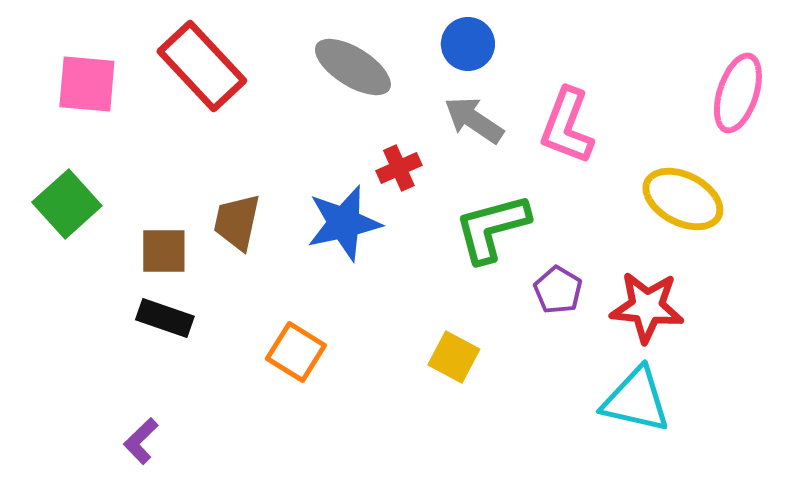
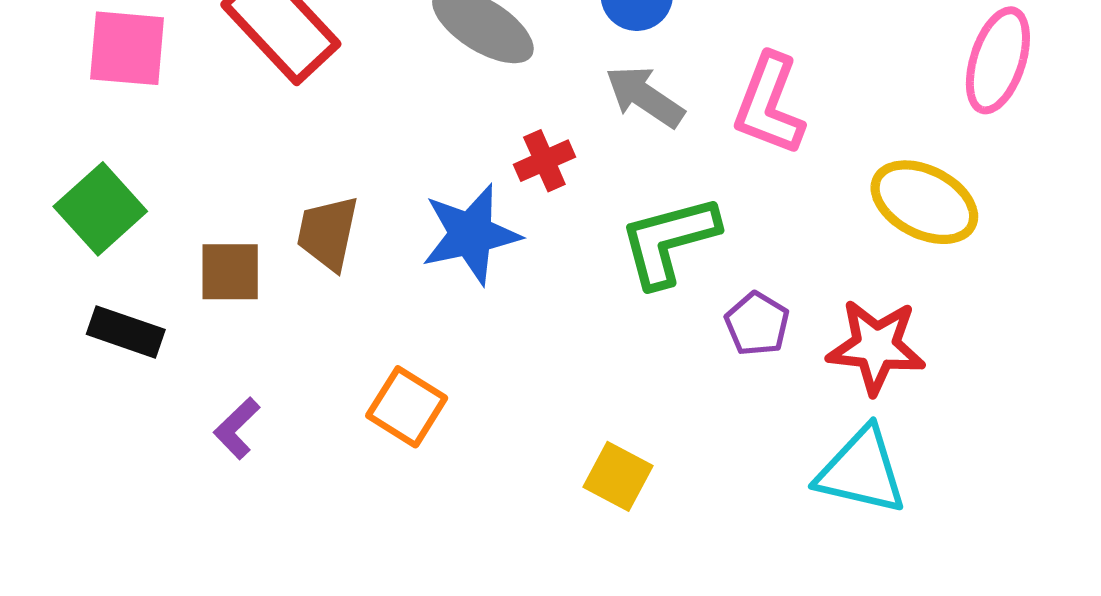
black rectangle: (165, 318) -> (126, 332), moved
yellow square: (454, 357) -> (618, 476), moved
purple L-shape: (141, 441) -> (237, 428), moved

